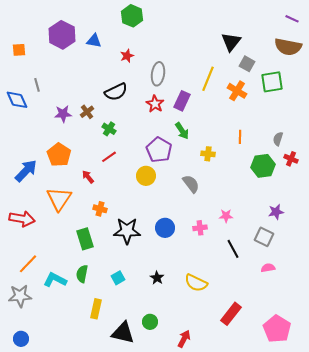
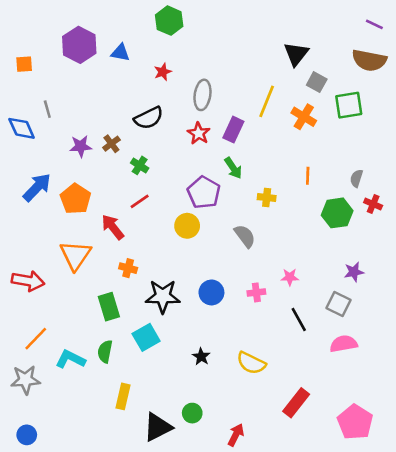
blue arrow: (26, 171) -> (37, 187), moved
red arrow: (88, 177) -> (113, 227), size x1.5
pink semicircle: (268, 268) -> (344, 344), size x1.5
cyan square: (118, 278) -> (146, 337), moved, size x1.5
black triangle: (123, 333) -> (158, 427), turned -40

